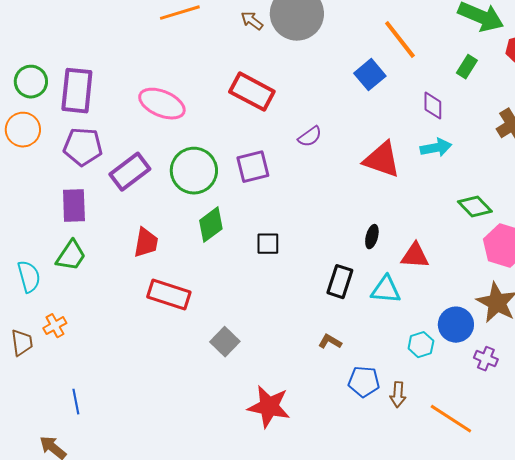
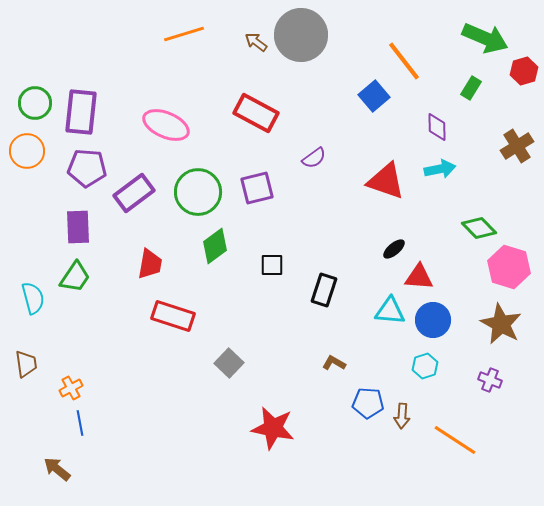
black ellipse: (372, 237) -> (394, 249), moved, turned 35
black rectangle: (340, 282) -> (324, 290), moved
blue circle: (456, 325) -> (433, 320), moved
orange cross: (55, 326) -> (71, 388), moved

